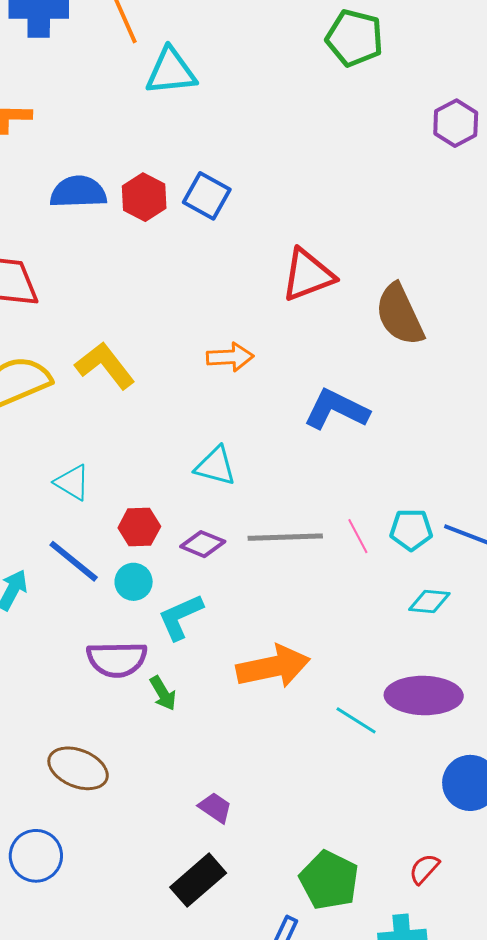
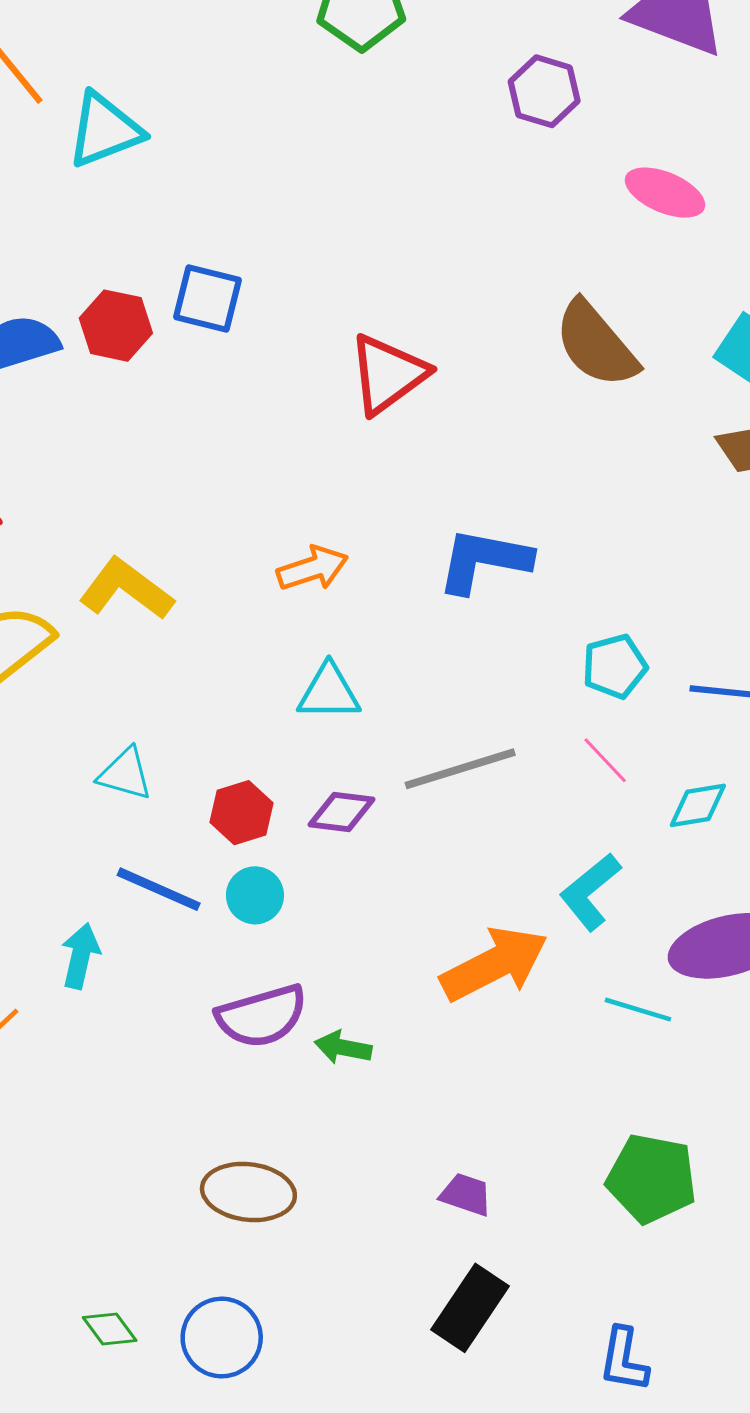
brown semicircle: (400, 315) -> (596, 344), moved
orange arrow: (230, 357) -> (313, 568), moved
cyan pentagon: (411, 530) -> (615, 666), moved
pink line: (358, 536) -> (605, 760), moved
cyan L-shape: (181, 617) -> (590, 892), moved
green arrow: (163, 693) -> (343, 1047), turned 147
green pentagon: (329, 880) -> (652, 1179), moved

